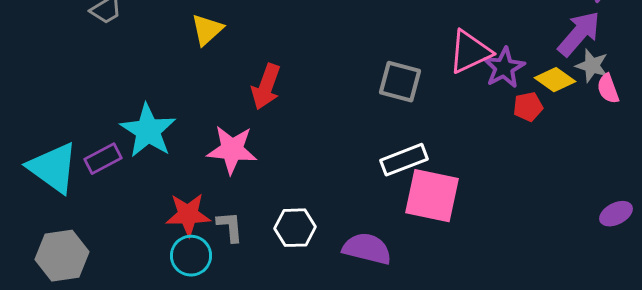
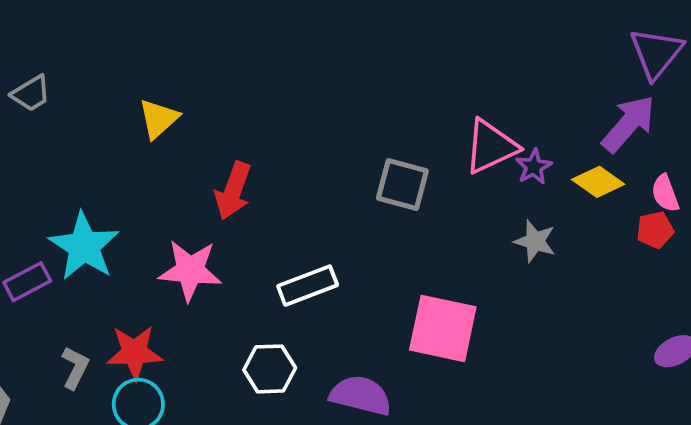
gray star: (592, 66) -> (535, 241), moved
purple star: (504, 68) -> (534, 167), size x0.7
red pentagon: (528, 107) -> (655, 230), moved
white rectangle: (404, 160) -> (308, 286), moved
gray L-shape: (230, 227) -> (75, 368), moved, turned 32

